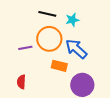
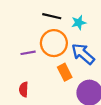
orange rectangle: (59, 66) -> (65, 72), turned 49

